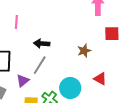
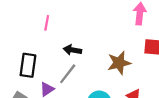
brown star: (84, 51) -> (119, 63), size x1.5

